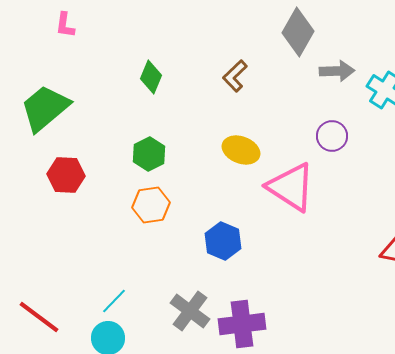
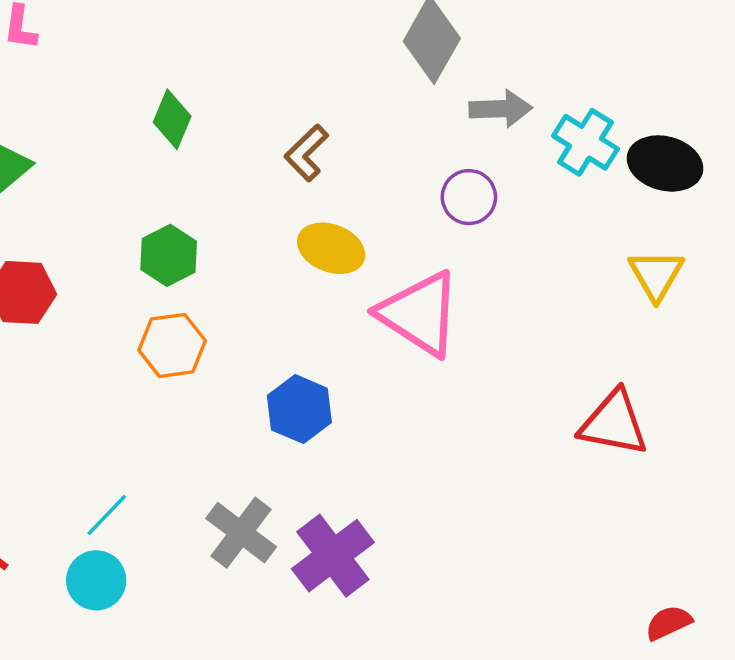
brown L-shape: (235, 76) -> (306, 153), moved
purple circle: (332, 136) -> (469, 197), moved
purple cross: (242, 324) -> (333, 556), turned -30

